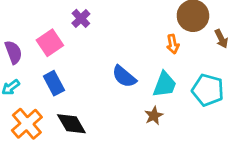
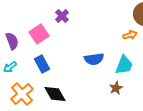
orange arrow: (173, 44) -> (130, 35), turned -96
blue semicircle: (124, 76) -> (94, 59), turned -48

